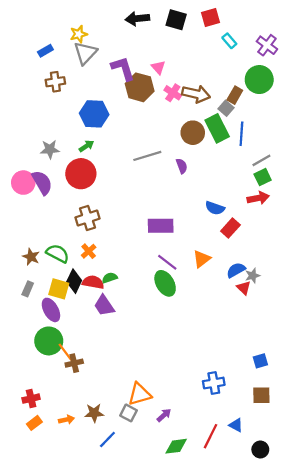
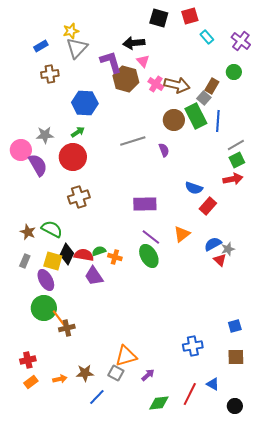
black arrow: (137, 19) -> (134, 43), moved
green circle: (259, 80) -> (234, 72), size x0.6
pink circle: (23, 183) -> (21, 150), moved
orange cross: (89, 251) -> (115, 257), moved, turned -32

